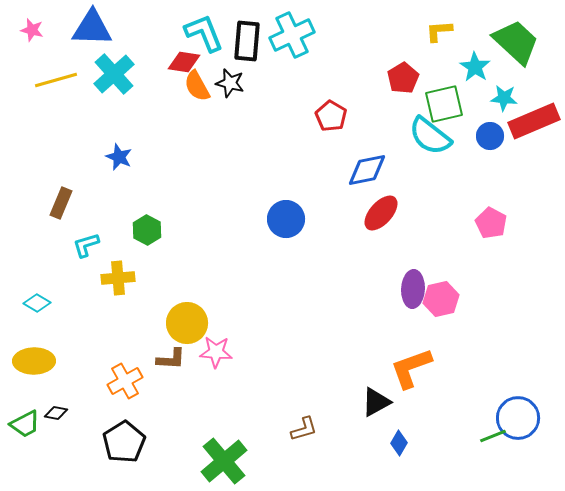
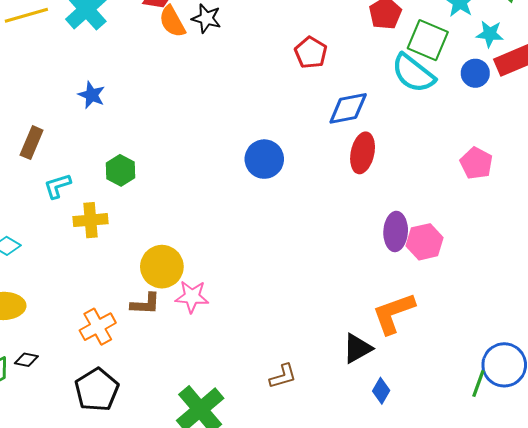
green square: (444, 104) -> (428, 40), turned 36
red ellipse: (381, 213) -> (363, 153), turned -30
green line: (493, 436) -> (478, 384), turned -48

